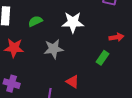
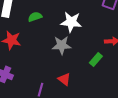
gray star: (54, 49) -> (62, 45), moved

